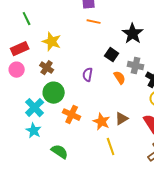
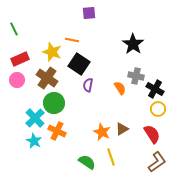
green line: (27, 19) -> (14, 29), moved
orange line: (94, 22) -> (72, 40), moved
black square: (112, 55) -> (79, 64), moved, size x1.5
brown cross: (47, 68) -> (47, 78), size x1.5
orange cross: (72, 115) -> (57, 131), moved
green semicircle: (60, 152) -> (87, 162), moved

